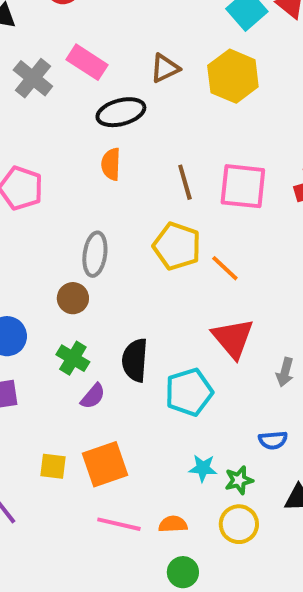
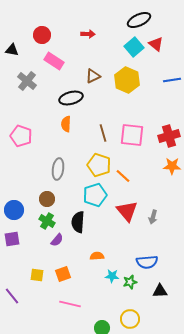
pink rectangle: (87, 62) -> (54, 61), moved
brown circle: (73, 298) -> (47, 199), moved
gray arrow: (285, 372) -> (153, 217), moved
cyan pentagon: (189, 392) -> (95, 195), moved
blue semicircle: (273, 440) -> (147, 262), size x1.5
orange square: (105, 464) -> (63, 274), size x0.7
orange semicircle: (173, 524) -> (97, 256), moved
yellow circle: (239, 524) -> (130, 319), moved

